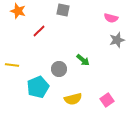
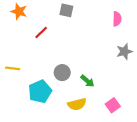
pink semicircle: (111, 18) -> (117, 19), turned -104
gray star: (117, 40) -> (124, 52), moved
green arrow: (83, 60) -> (87, 81), moved

